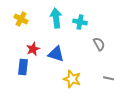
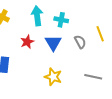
red star: (33, 49) -> (27, 42), moved
blue triangle: (56, 54) -> (53, 43), moved, turned 42

